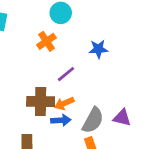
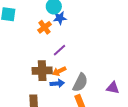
blue star: (98, 49) -> (60, 18), moved
purple triangle: (122, 118) -> (113, 88), moved

